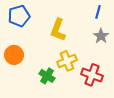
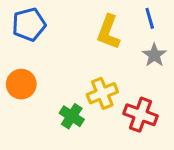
blue line: (98, 12) -> (150, 18), turned -32
yellow L-shape: (58, 30) -> (108, 32), moved

